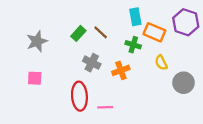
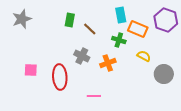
green rectangle: (78, 33) -> (70, 20), moved, turned -32
gray star: (37, 41) -> (22, 19), moved
yellow semicircle: (161, 63) -> (144, 56), turned 144
red ellipse: (79, 96) -> (60, 77), moved

